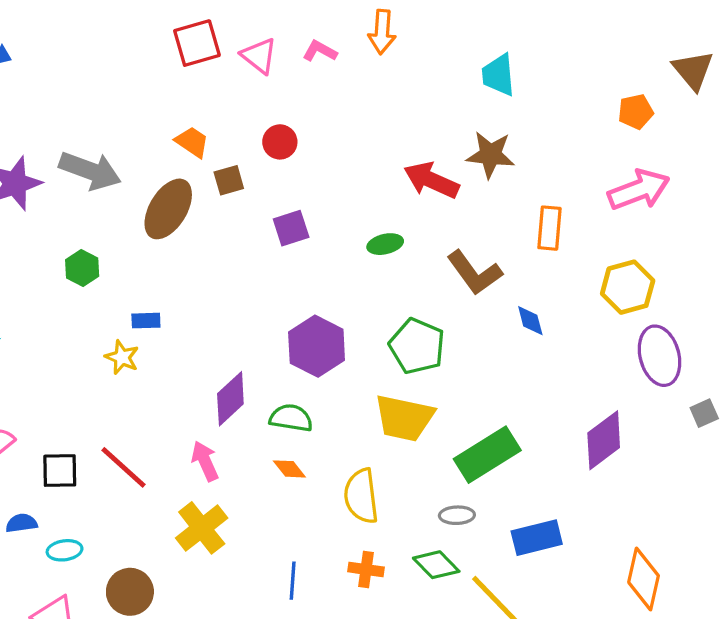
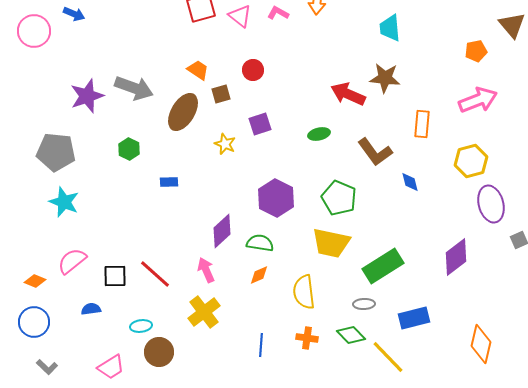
yellow star: (122, 357) -> (225, 144), moved
orange diamond: (289, 469) -> (259, 275), turned -75
cyan ellipse: (65, 550) -> (141, 326), moved

